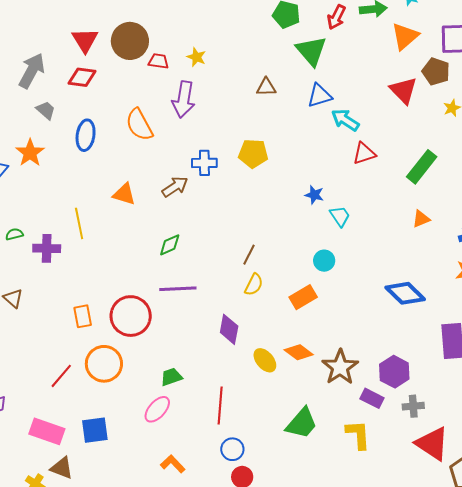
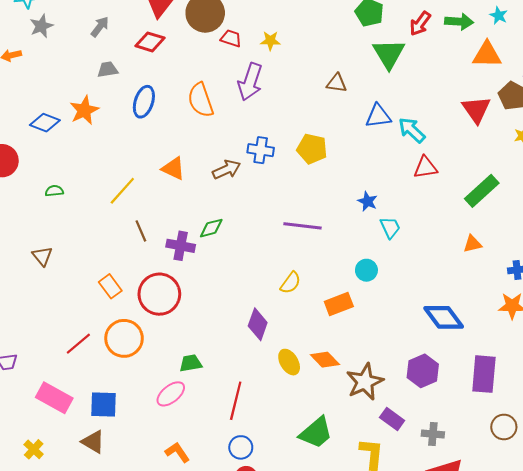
orange triangle: (405, 36) -> (487, 55), turned 32
yellow star: (196, 57) -> (270, 41), turned -30
gray arrow: (32, 71) -> (100, 27), size x0.6
blue triangle: (320, 96) -> (378, 116), moved
gray trapezoid: (46, 110) -> (108, 70), turned -60
yellow line: (79, 223) -> (122, 191), turned 44
purple cross: (47, 248) -> (181, 246), moved
brown line: (249, 255) -> (141, 231), moved, turned -60
purple line: (178, 289) -> (302, 226), moved
orange rectangle: (83, 316) -> (110, 286), turned -35
purple hexagon: (394, 372) -> (423, 371), moved
brown triangle: (62, 468) -> (93, 442), moved

